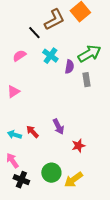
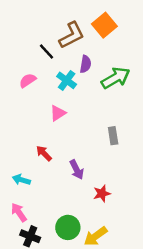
purple semicircle: (69, 67) -> (85, 64), moved
gray rectangle: (86, 80) -> (113, 136), moved
pink triangle: (13, 92) -> (58, 113), moved
red arrow: (32, 132) -> (44, 153), moved

